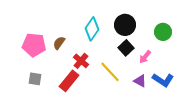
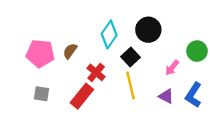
green circle: (163, 32) -> (197, 51), moved
black square: (126, 48) -> (131, 57), moved
yellow line: (110, 72) -> (131, 85), turned 30
blue L-shape: (163, 80) -> (193, 95), turned 90

